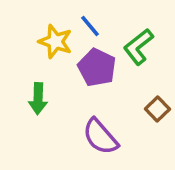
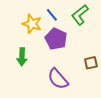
green L-shape: (138, 47) -> (80, 15), moved
brown square: (157, 109) -> (91, 63), turned 32

